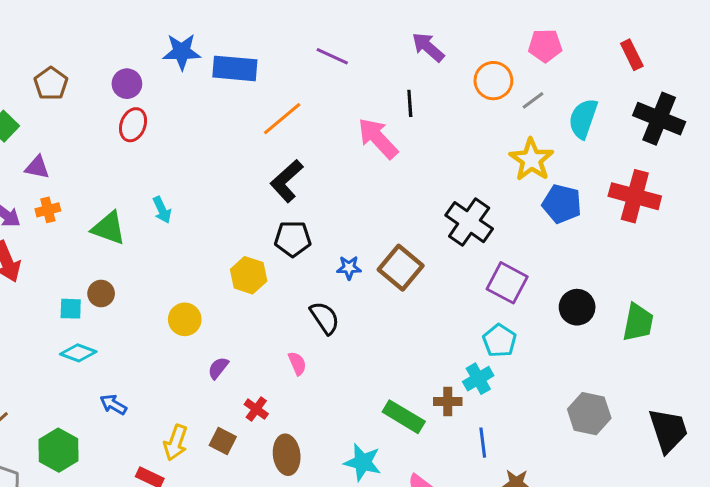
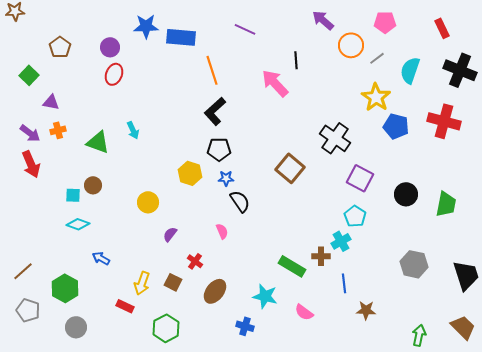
purple arrow: (428, 47) -> (323, 20), moved
orange line: (282, 119) -> (212, 70), turned -68
blue star: (349, 268) -> (226, 178), moved
brown ellipse: (287, 455) -> (215, 291), turned 45

